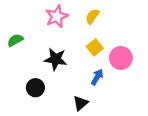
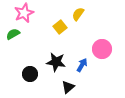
pink star: (57, 16) -> (24, 13), moved
yellow square: (95, 47) -> (60, 27), moved
black star: (56, 59) -> (56, 62), moved

